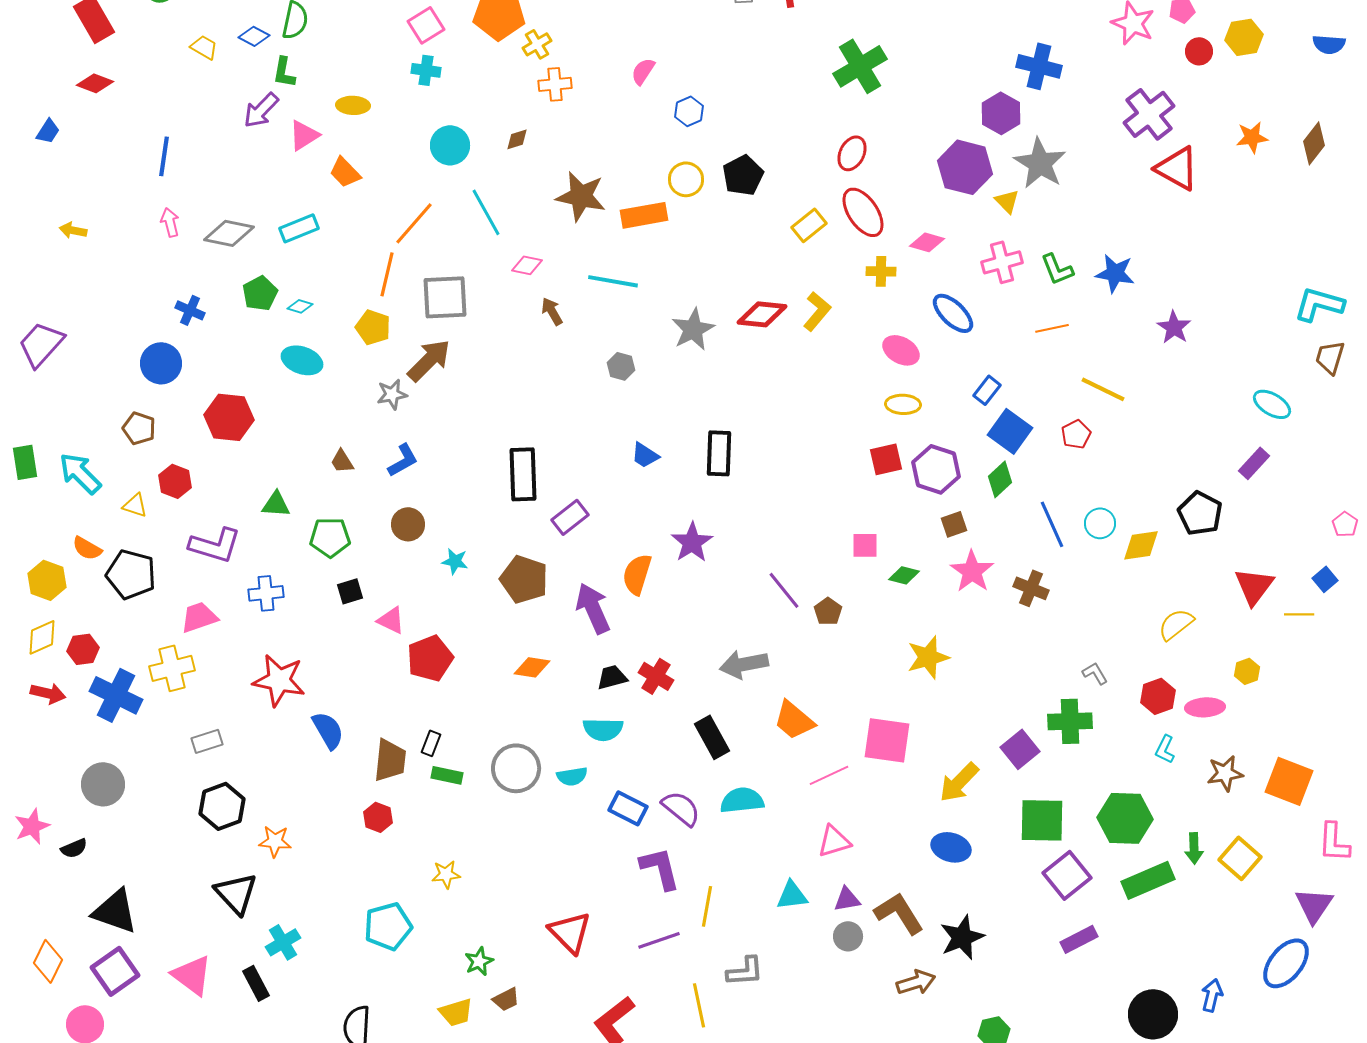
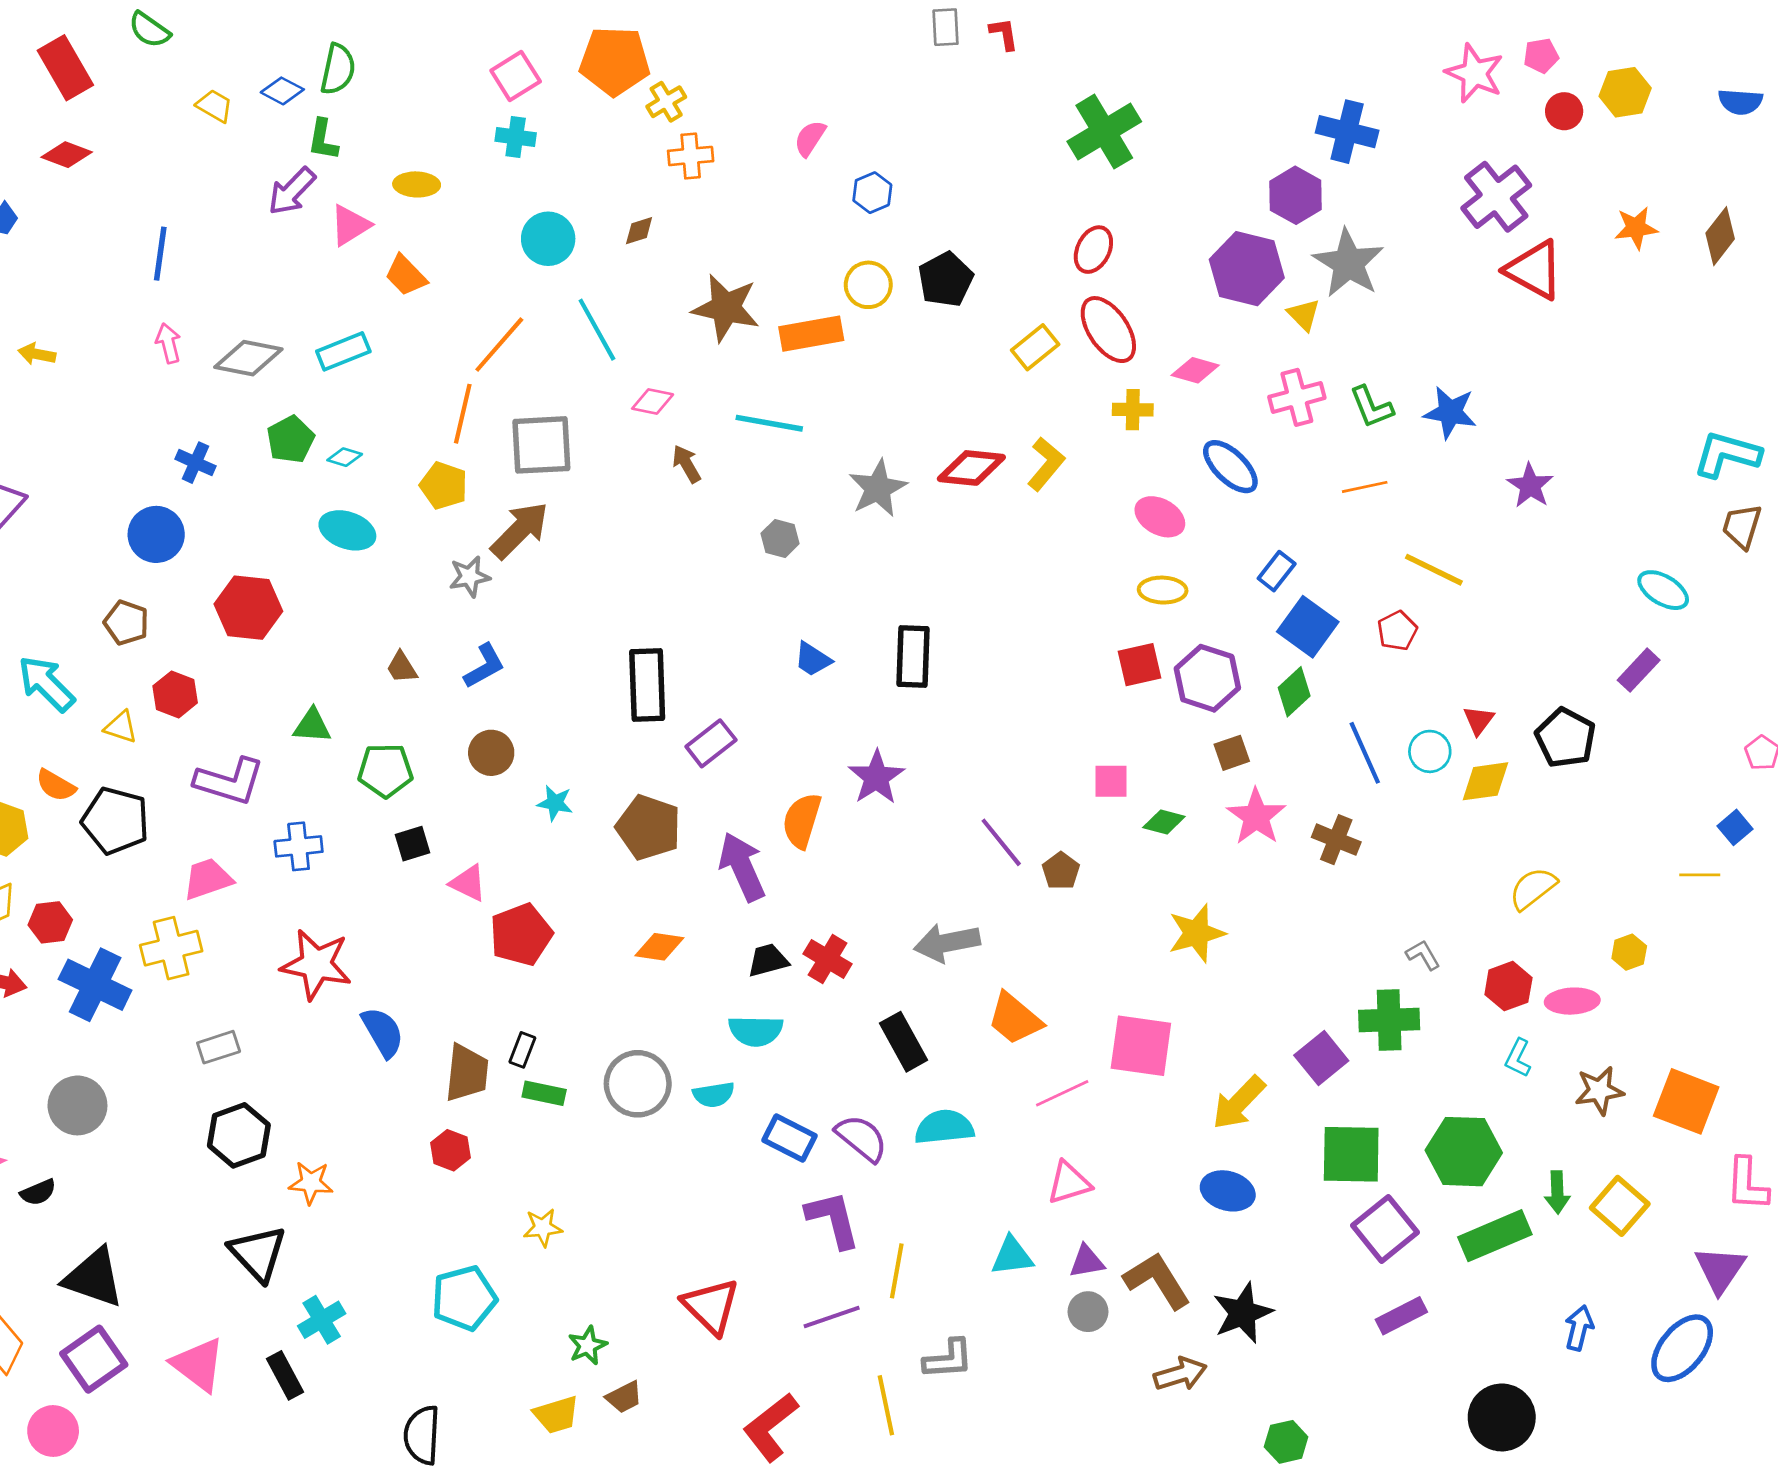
red triangle: (1254, 586) -> (1479, 720), moved, size x0.6
blue arrow: (1212, 995) -> (1579, 1328), moved

